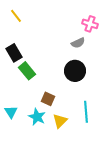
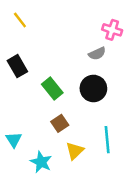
green rectangle: (27, 71) -> (52, 88), moved
brown square: (48, 99) -> (60, 123), turned 32
cyan star: (37, 117) -> (41, 162), moved

